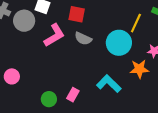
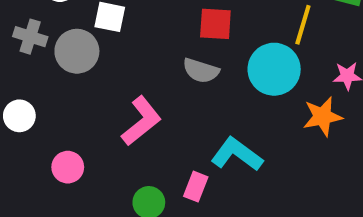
red square: (77, 14) -> (215, 24), moved
pink L-shape: (54, 35) -> (141, 121), moved
cyan L-shape: (109, 84) -> (237, 154), moved

